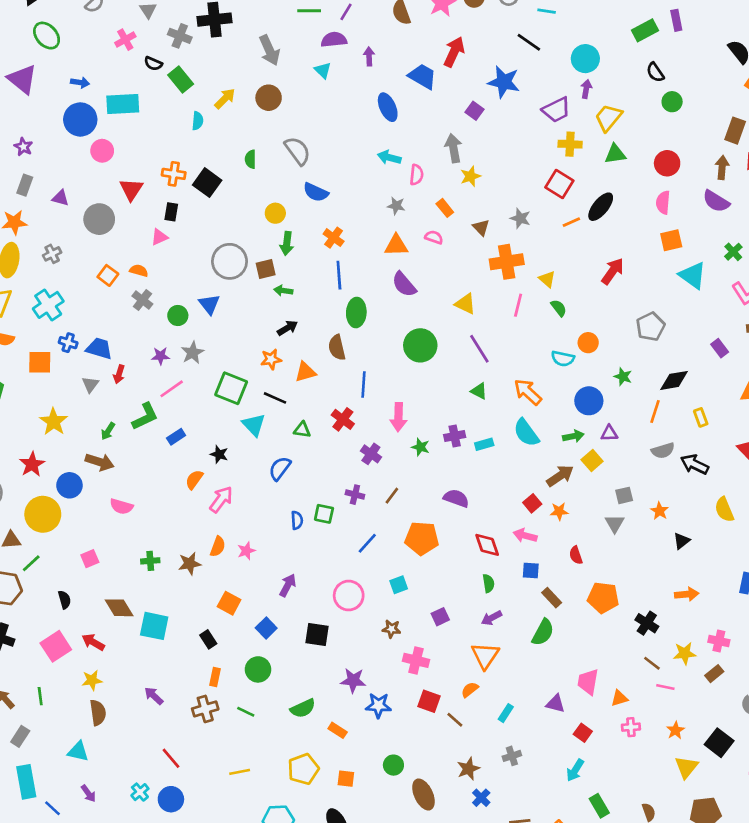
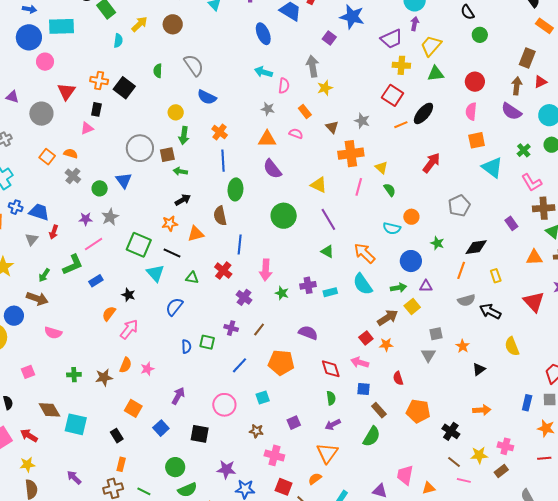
green circle: (258, 669) -> (175, 467), moved

